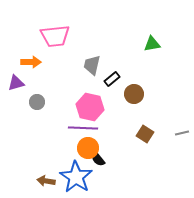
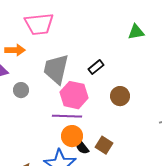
gray trapezoid: (92, 65) -> (56, 69), moved, size x1.5
brown circle: (134, 94) -> (120, 96), moved
brown square: (145, 134) -> (104, 145), moved

